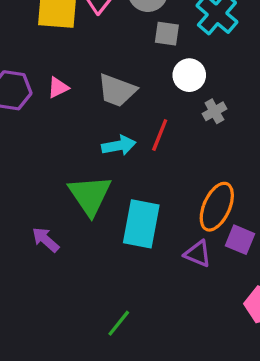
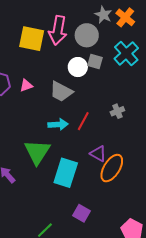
white circle: (189, 75) -> (78, 67), moved
purple square: (240, 240) -> (81, 213), moved
purple triangle: (198, 254) -> (98, 154), moved

